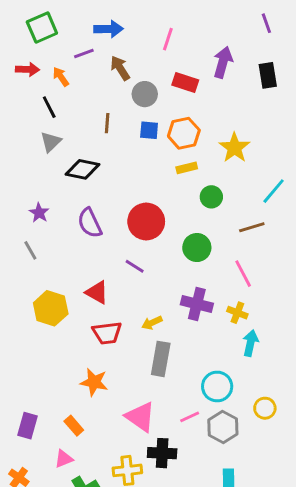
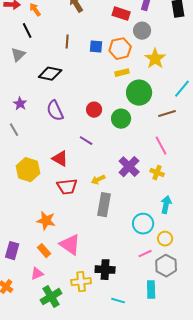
gray circle: (145, 94) -> (142, 31), moved
gray triangle: (51, 142) -> (18, 55), moved
green circle: (211, 197) -> (139, 93), size x1.6
red circle: (146, 221) -> (94, 110), size x0.6
green circle: (197, 248) -> (121, 119), moved
purple cross: (197, 304) -> (129, 167), turned 30
cyan arrow: (250, 343) -> (166, 205), moved
orange star: (94, 382) -> (46, 221), moved
yellow circle: (265, 408) -> (165, 239), moved
pink triangle: (140, 417) -> (70, 245), moved
pink line: (190, 417) -> (145, 254), moved
gray hexagon: (223, 427) -> (166, 266), moved

